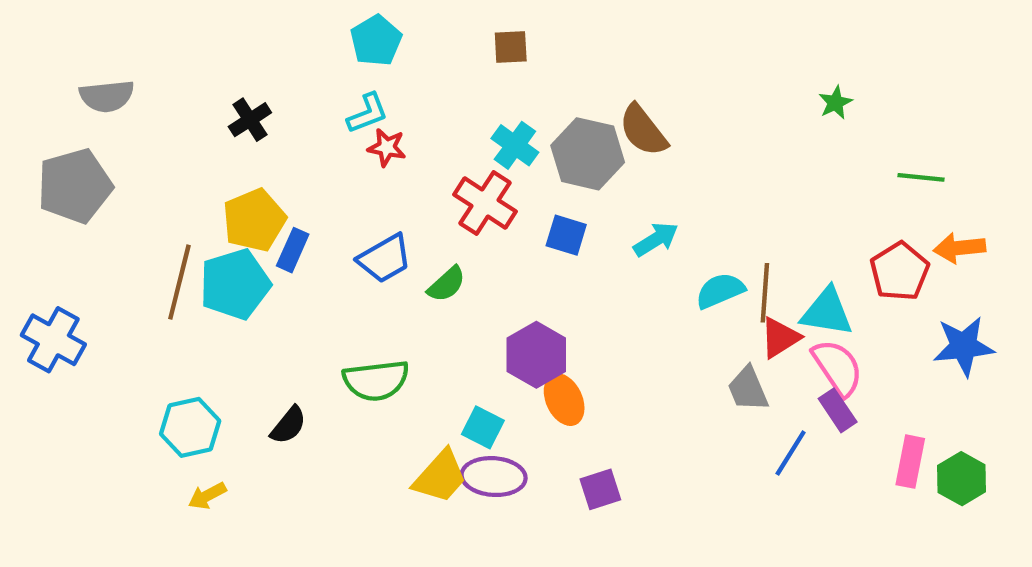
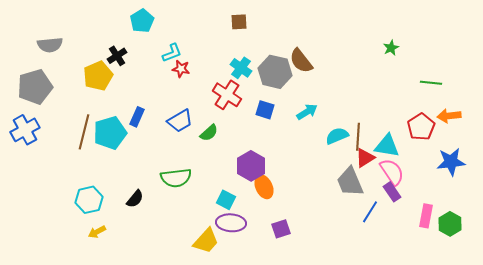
cyan pentagon: (376, 41) -> (142, 21), moved
yellow pentagon: (254, 220) -> (98, 76), moved
blue cross: (53, 340) -> (25, 130), moved, turned 32
gray trapezoid: (748, 389) -> (350, 182), size x1.4
yellow trapezoid: (440, 477) -> (206, 241), moved

